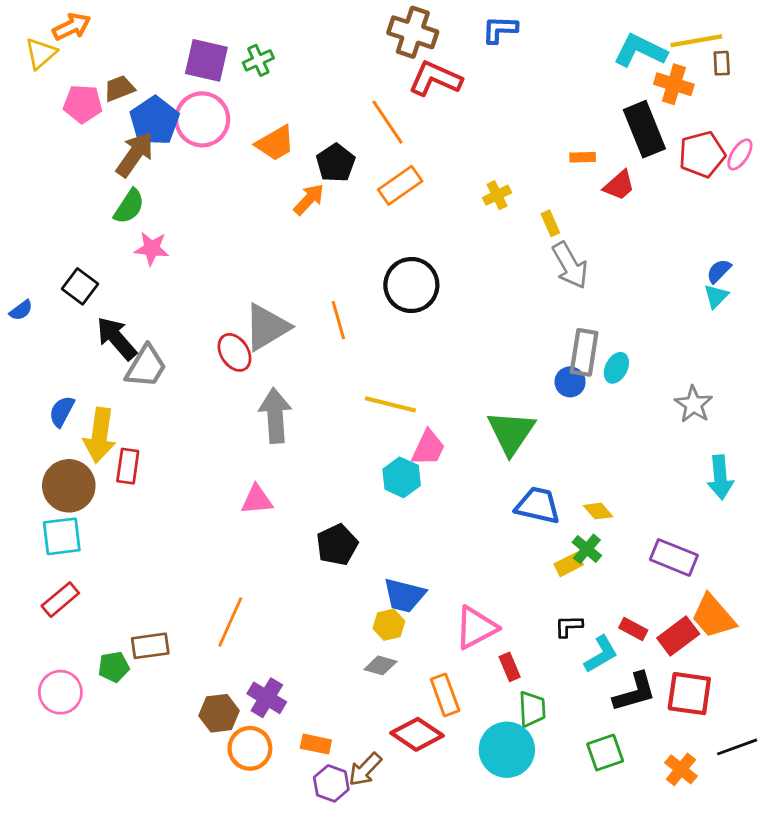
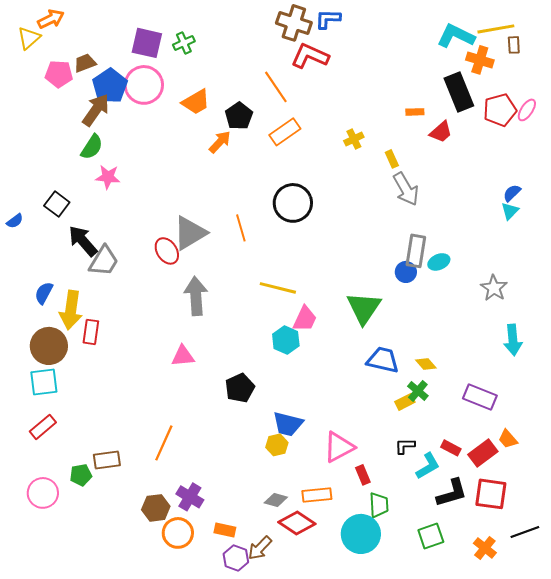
blue L-shape: (500, 29) -> (328, 19), moved
cyan ellipse: (616, 368) -> (439, 262), turned 40
orange trapezoid: (713, 616) -> (508, 439), size x0.6
gray diamond: (380, 665) -> (276, 500), moved
orange rectangle: (445, 695) -> (317, 495), turned -76

